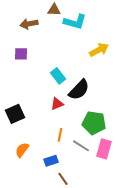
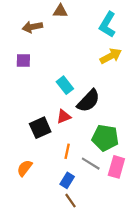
cyan L-shape: (75, 22) -> (107, 25), moved, turned 105
black square: (15, 114) -> (40, 128), moved
blue rectangle: (51, 161) -> (67, 180), moved, turned -40

